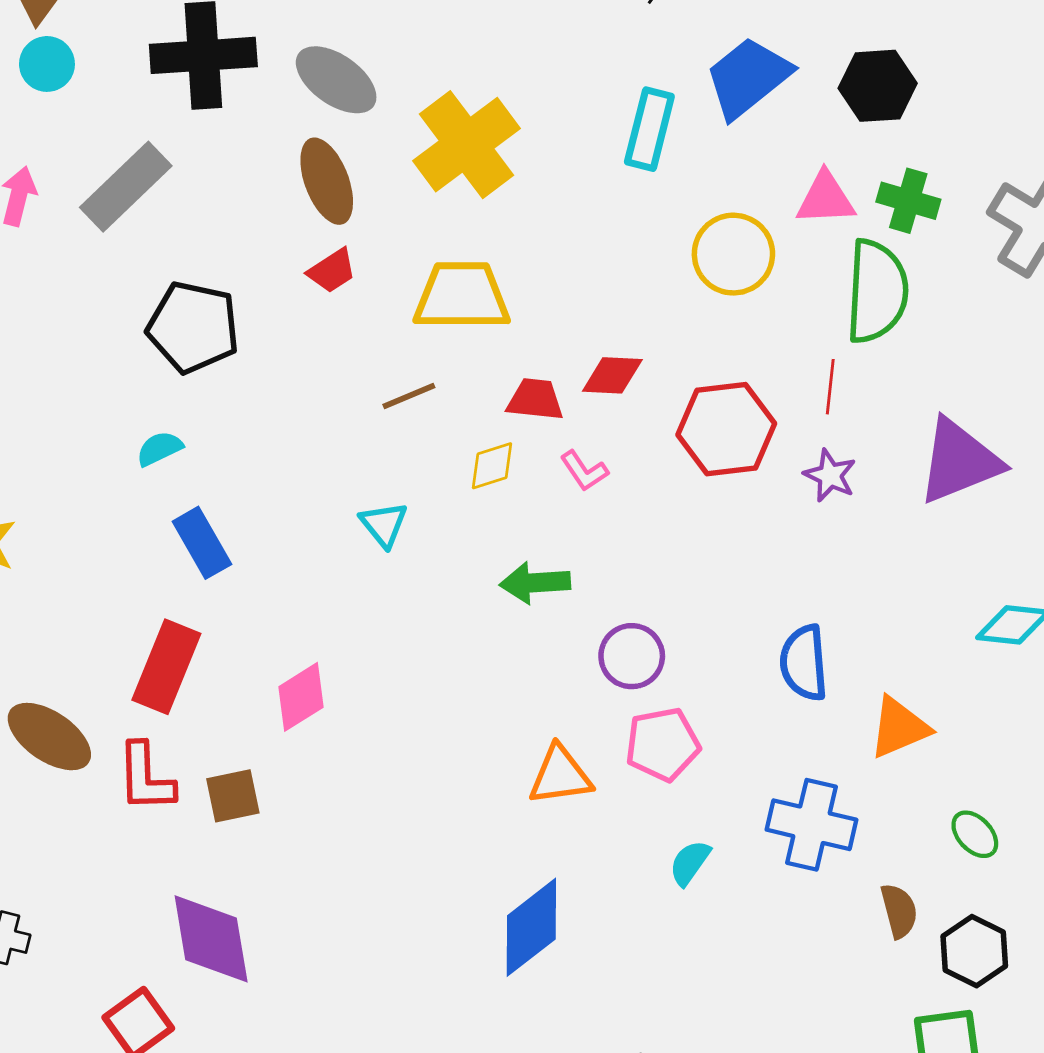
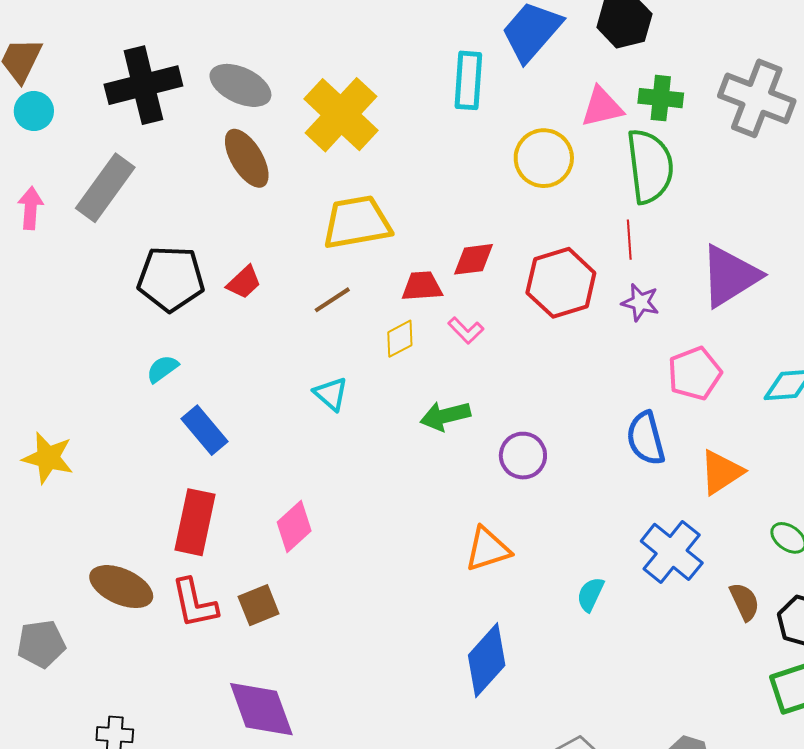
red trapezoid: (332, 271) -> (244, 282), moved
pink pentagon: (662, 744) -> (695, 374), moved
blue cross: (812, 825) -> (672, 552), turned 36

